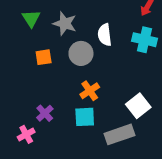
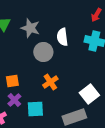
orange square: (44, 57) -> (12, 81), moved
cyan square: (85, 117) -> (35, 109), moved

